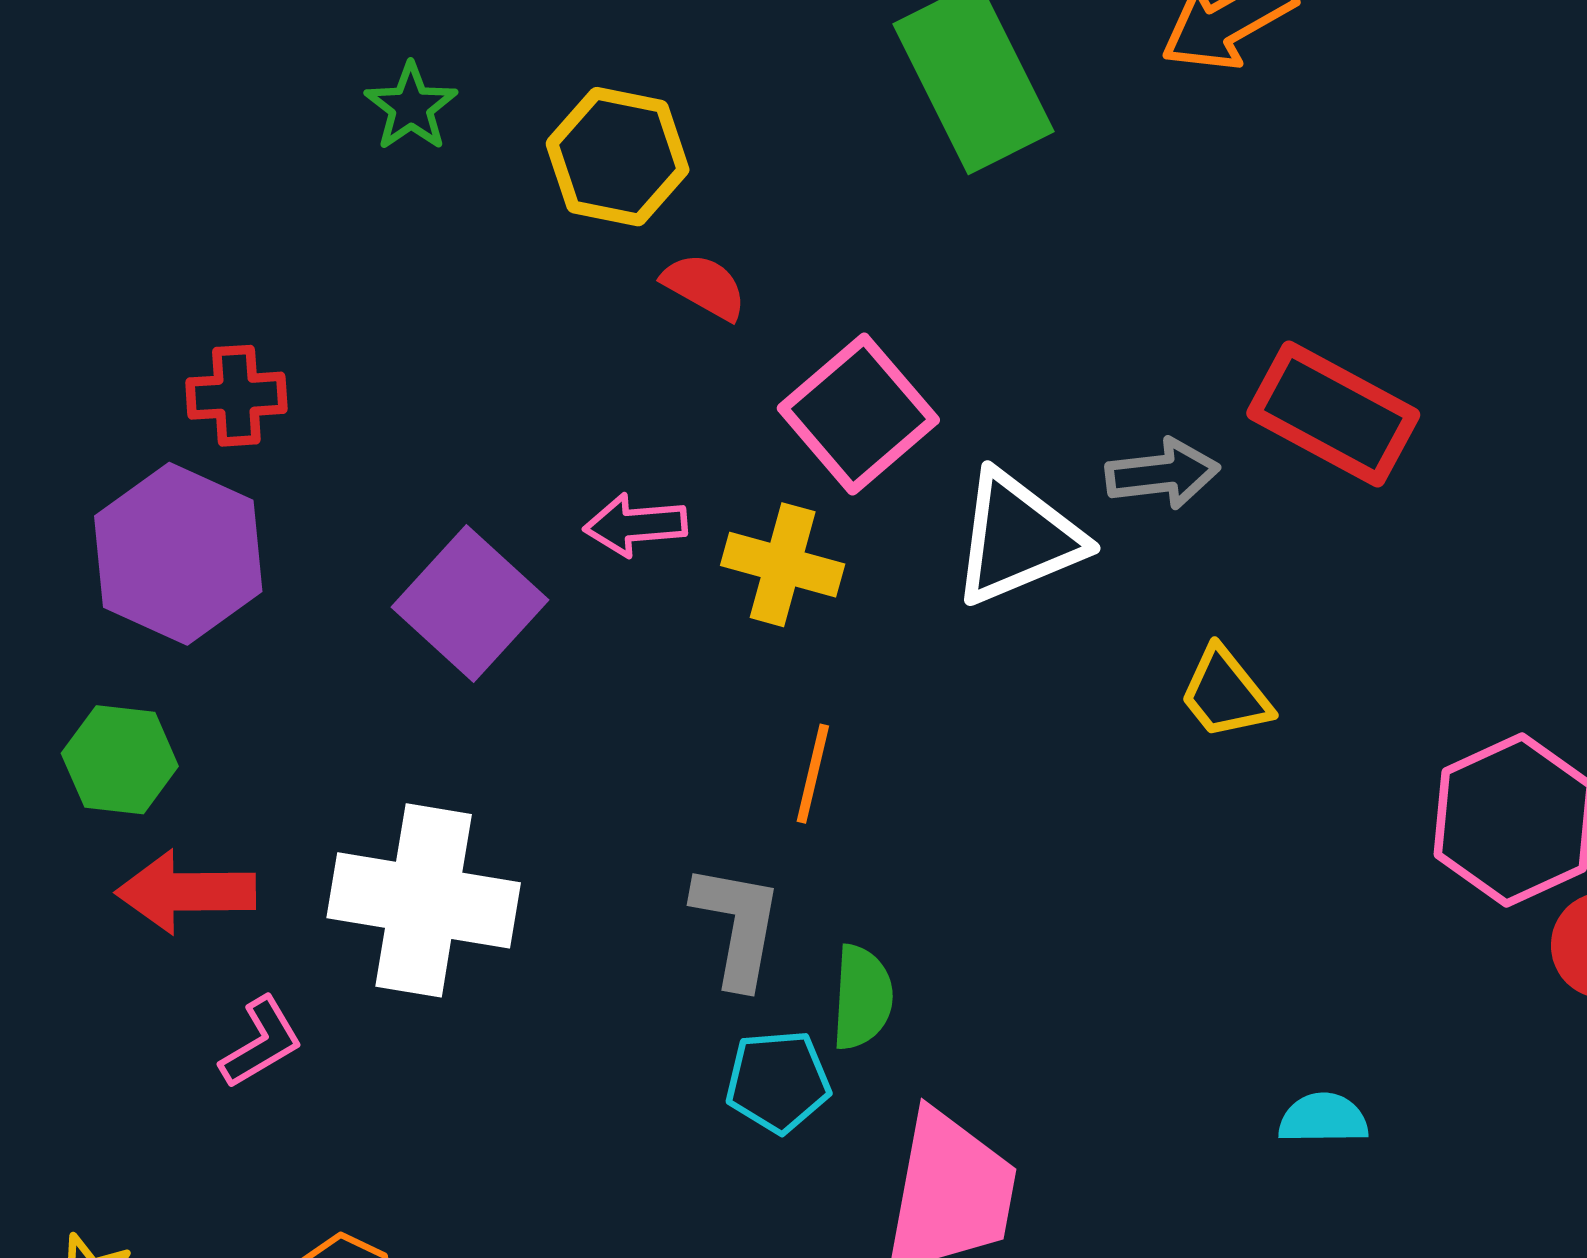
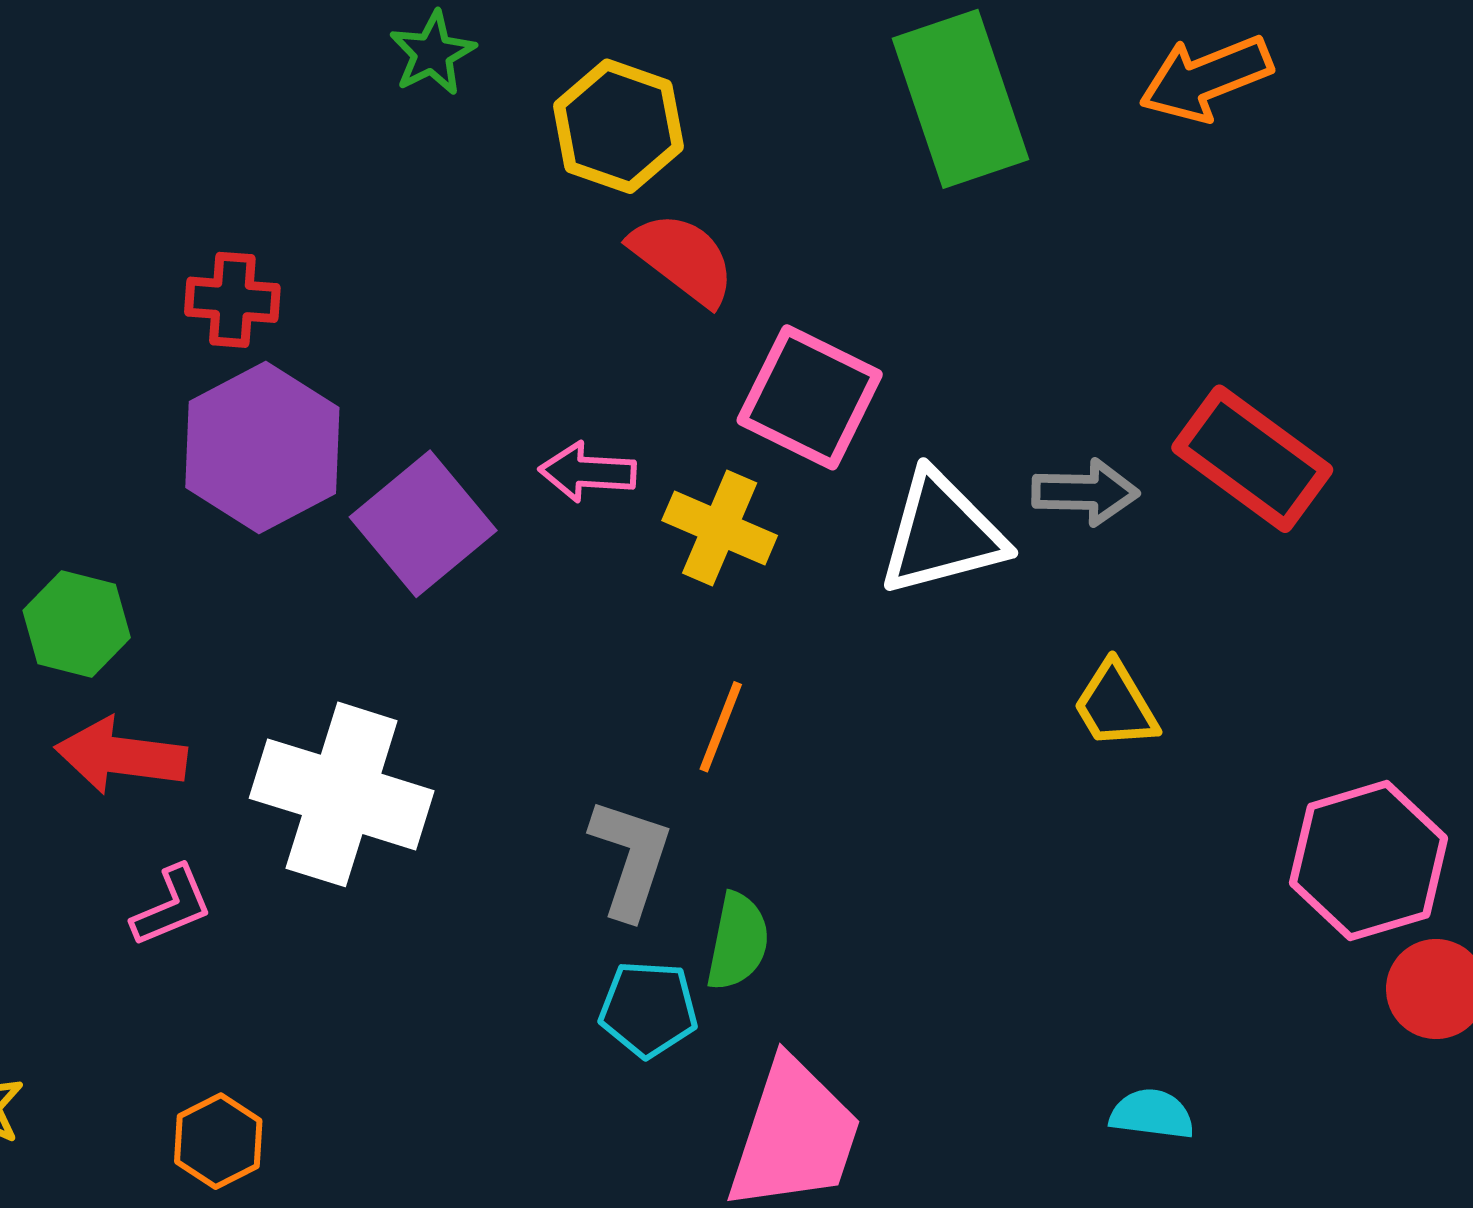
red semicircle: (704, 286) -> (683, 258), size x1.4
pink square: (858, 414) -> (810, 397), turned -31
purple hexagon: (178, 554) -> (262, 447), moved

